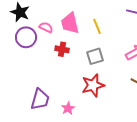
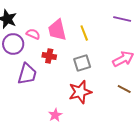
purple trapezoid: (40, 99) -> (27, 74), moved

